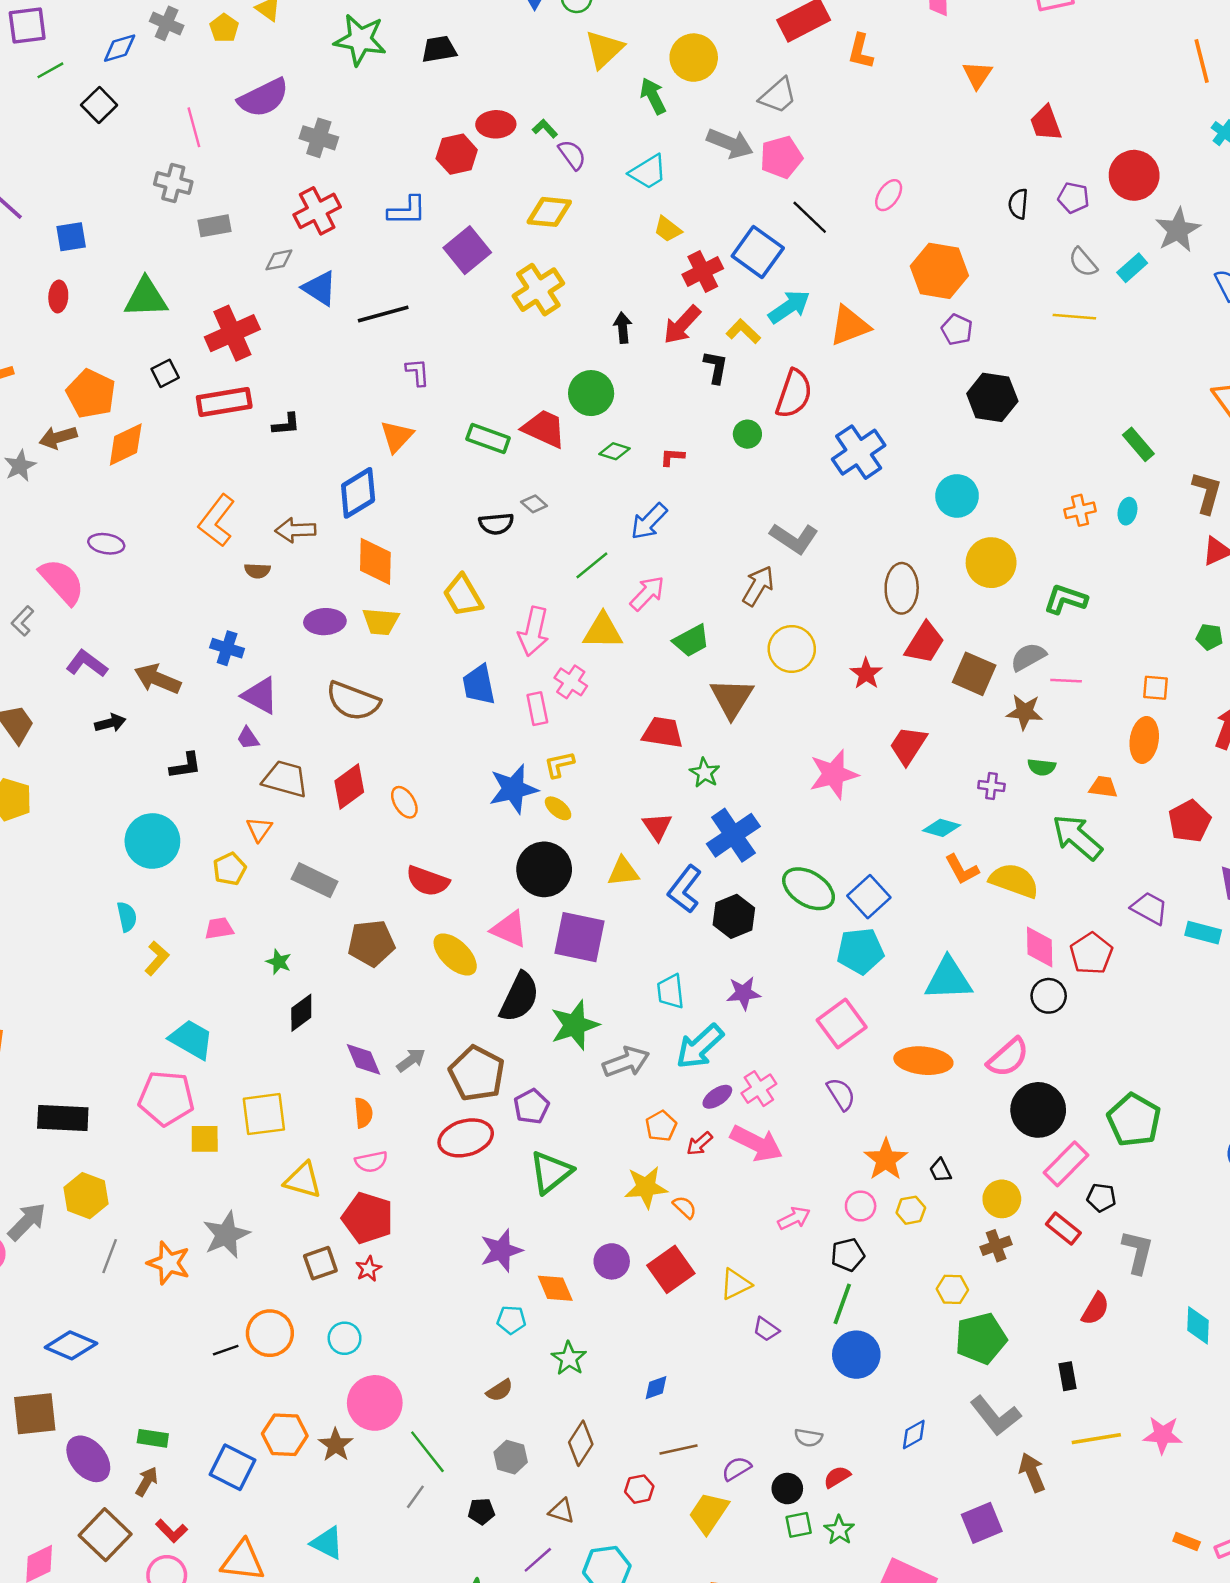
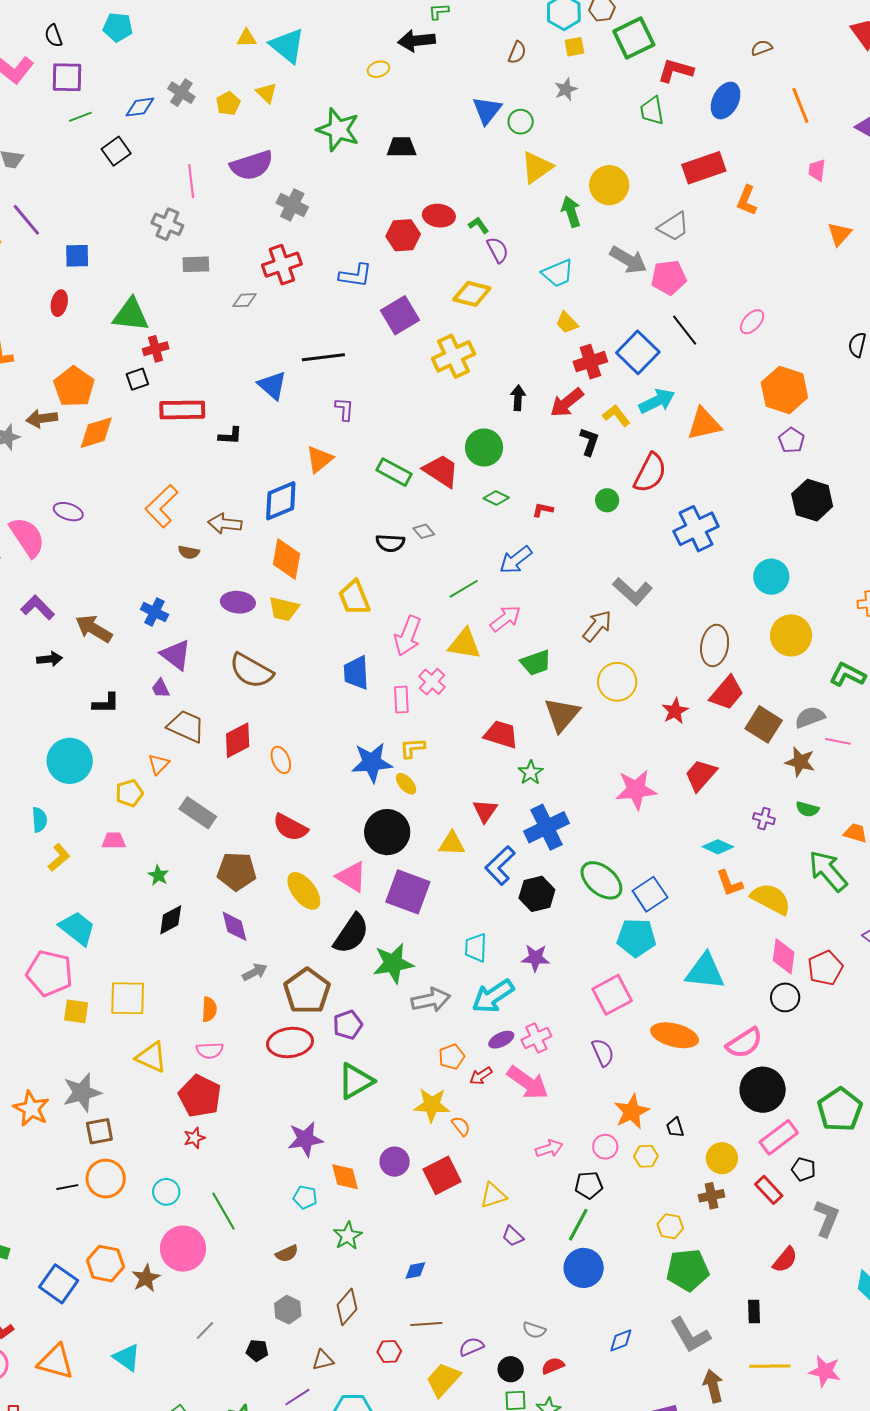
blue triangle: (320, 288) -> (272, 385), moved
red cross: (232, 333) -> (156, 349), moved, size x0.6
purple diamond: (364, 1059) -> (234, 926), moved
brown square: (320, 1263) -> (99, 1131), moved
green line: (427, 1452) -> (224, 1211), moved
brown triangle: (562, 1511) -> (323, 1360), turned -40

